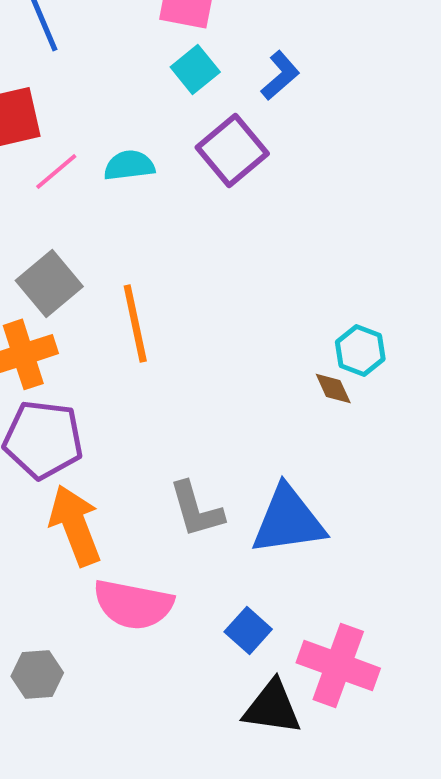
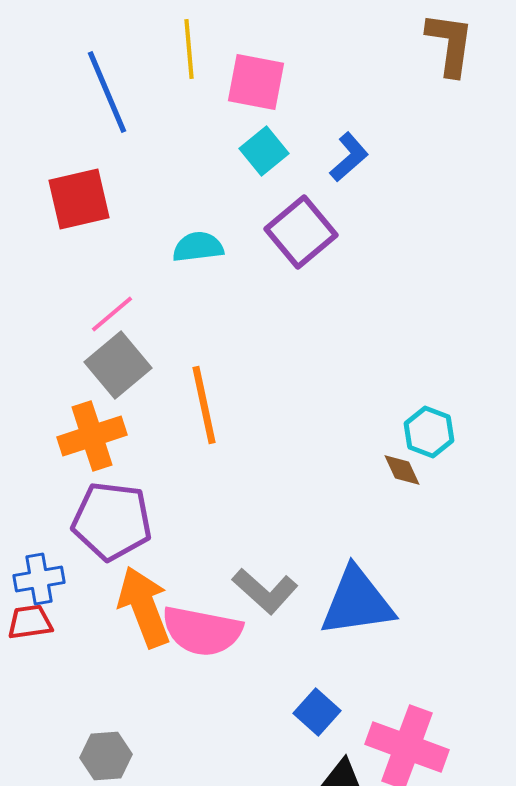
pink line: (56, 171) -> (112, 314), moved
gray L-shape: (196, 509) -> (265, 591), turned -32
pink semicircle: (133, 604) -> (202, 631), moved

